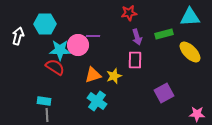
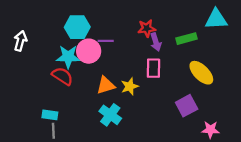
red star: (129, 13) -> (147, 28), moved
cyan hexagon: (45, 24) -> (77, 27), moved
yellow ellipse: (190, 52) -> (201, 73), moved
pink star: (197, 114) -> (210, 130), moved

